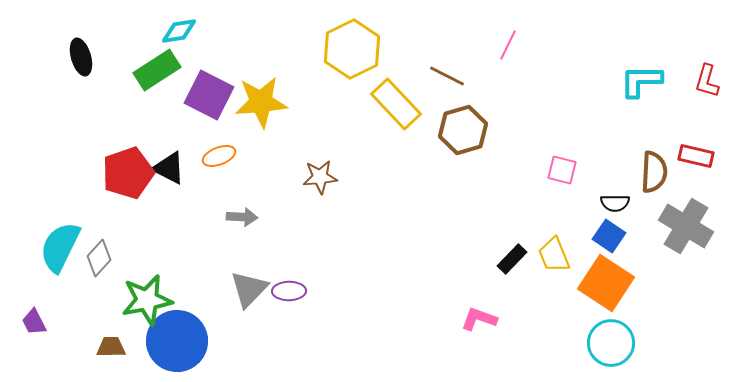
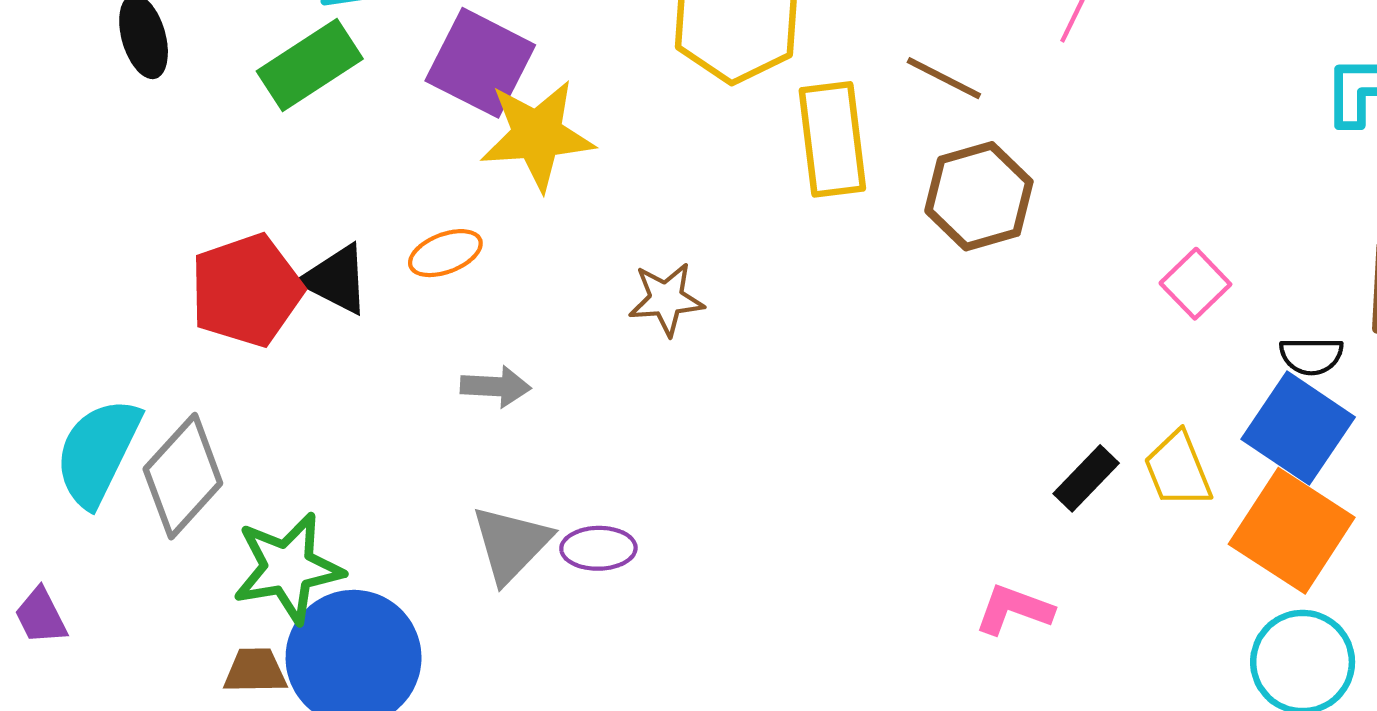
purple square: (209, 95) -> (480, 63), moved
yellow rectangle: (396, 104) -> (832, 139), turned 36
pink square: (562, 170) -> (1195, 284), turned 32
blue square: (609, 236) -> (1298, 428), size x1.5
gray diamond: (99, 258) -> (183, 476), size x1.5
brown trapezoid: (111, 347) -> (255, 671), moved

